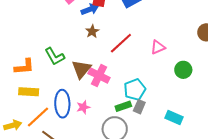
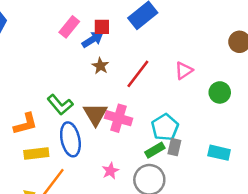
blue ellipse: (62, 104) -> (70, 139), moved
pink star: (83, 107) -> (110, 171), moved

